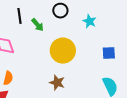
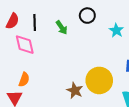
black line: (19, 16) -> (35, 22), moved
yellow circle: (63, 51) -> (99, 80), moved

